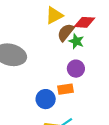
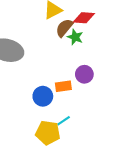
purple circle: (76, 69) -> (84, 74), moved

